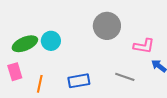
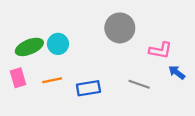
orange line: (40, 84) -> (52, 80), moved, turned 66

